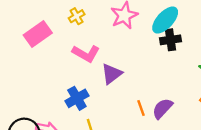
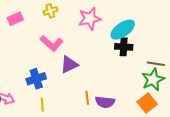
pink rectangle: (38, 34) -> (15, 19), size x0.7
purple semicircle: (162, 108) -> (105, 102), turned -138

